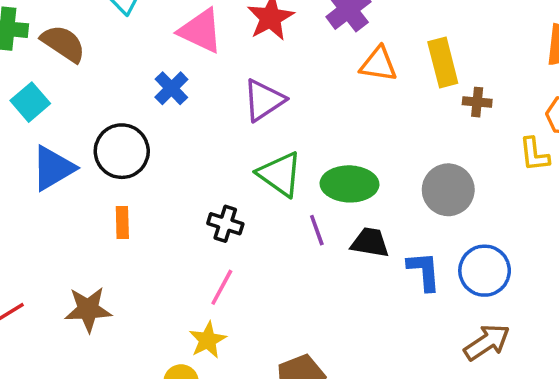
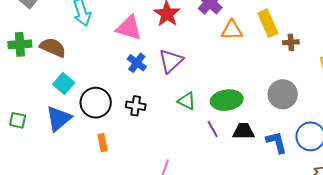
blue cross: (171, 88) -> (137, 63), moved
cyan square: (30, 102) -> (64, 84), moved
green triangle: (280, 174) -> (187, 101), size x0.7
black cross: (225, 224) -> (136, 106), moved

